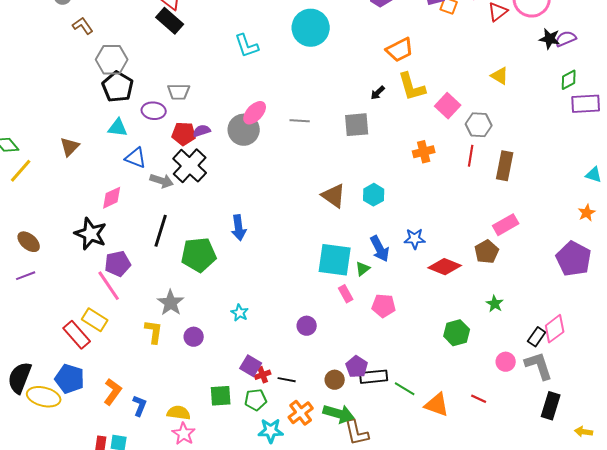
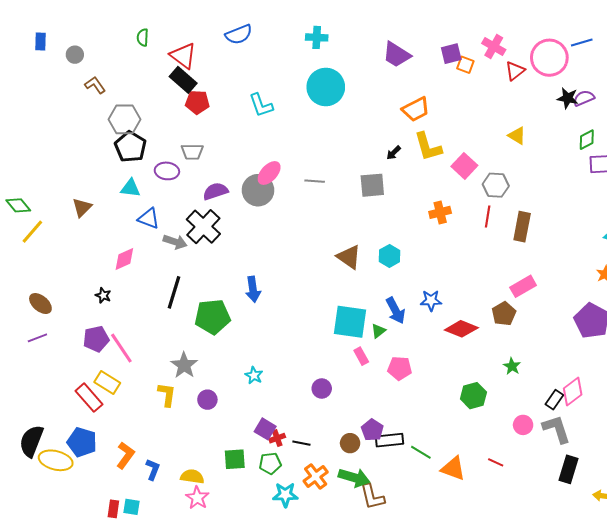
purple semicircle: (202, 131) -> (215, 191), size x1.4
red pentagon: (184, 134) -> (197, 102), moved
black star: (91, 234) -> (103, 295), size x0.5
purple pentagon: (118, 264) -> (96, 339), moved

